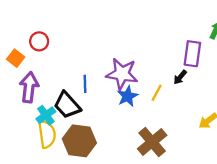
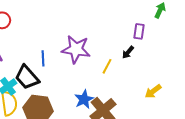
purple rectangle: (192, 54) -> (139, 31), size x0.7
blue star: (127, 96) -> (84, 99), moved

